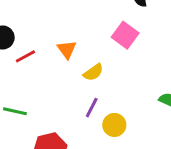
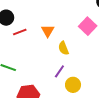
yellow semicircle: (93, 72) -> (63, 48), turned 96

